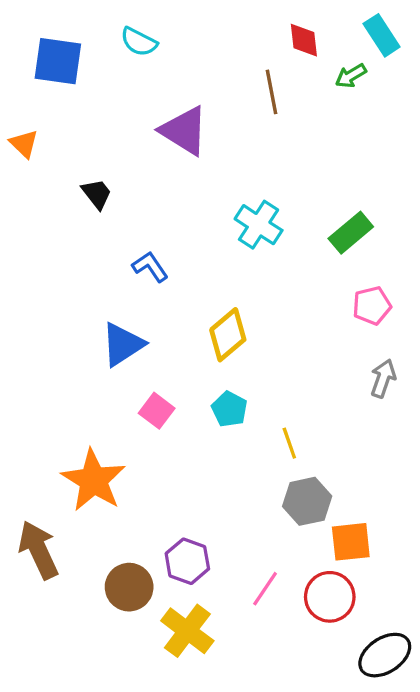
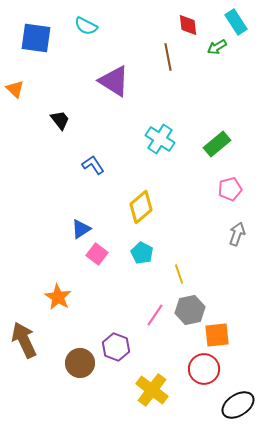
blue triangle: (123, 344) -> (81, 229), moved, size x0.7
orange star: (93, 480) -> (58, 297), size x0.7
pink line: (265, 589) -> (155, 315), moved
yellow cross: (187, 631) -> (152, 390), moved

